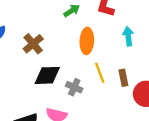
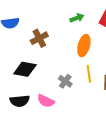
black diamond: (47, 75) -> (25, 69), moved

